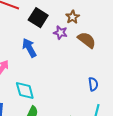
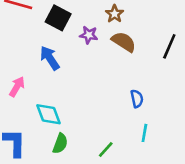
brown star: (73, 17) -> (115, 14), moved

